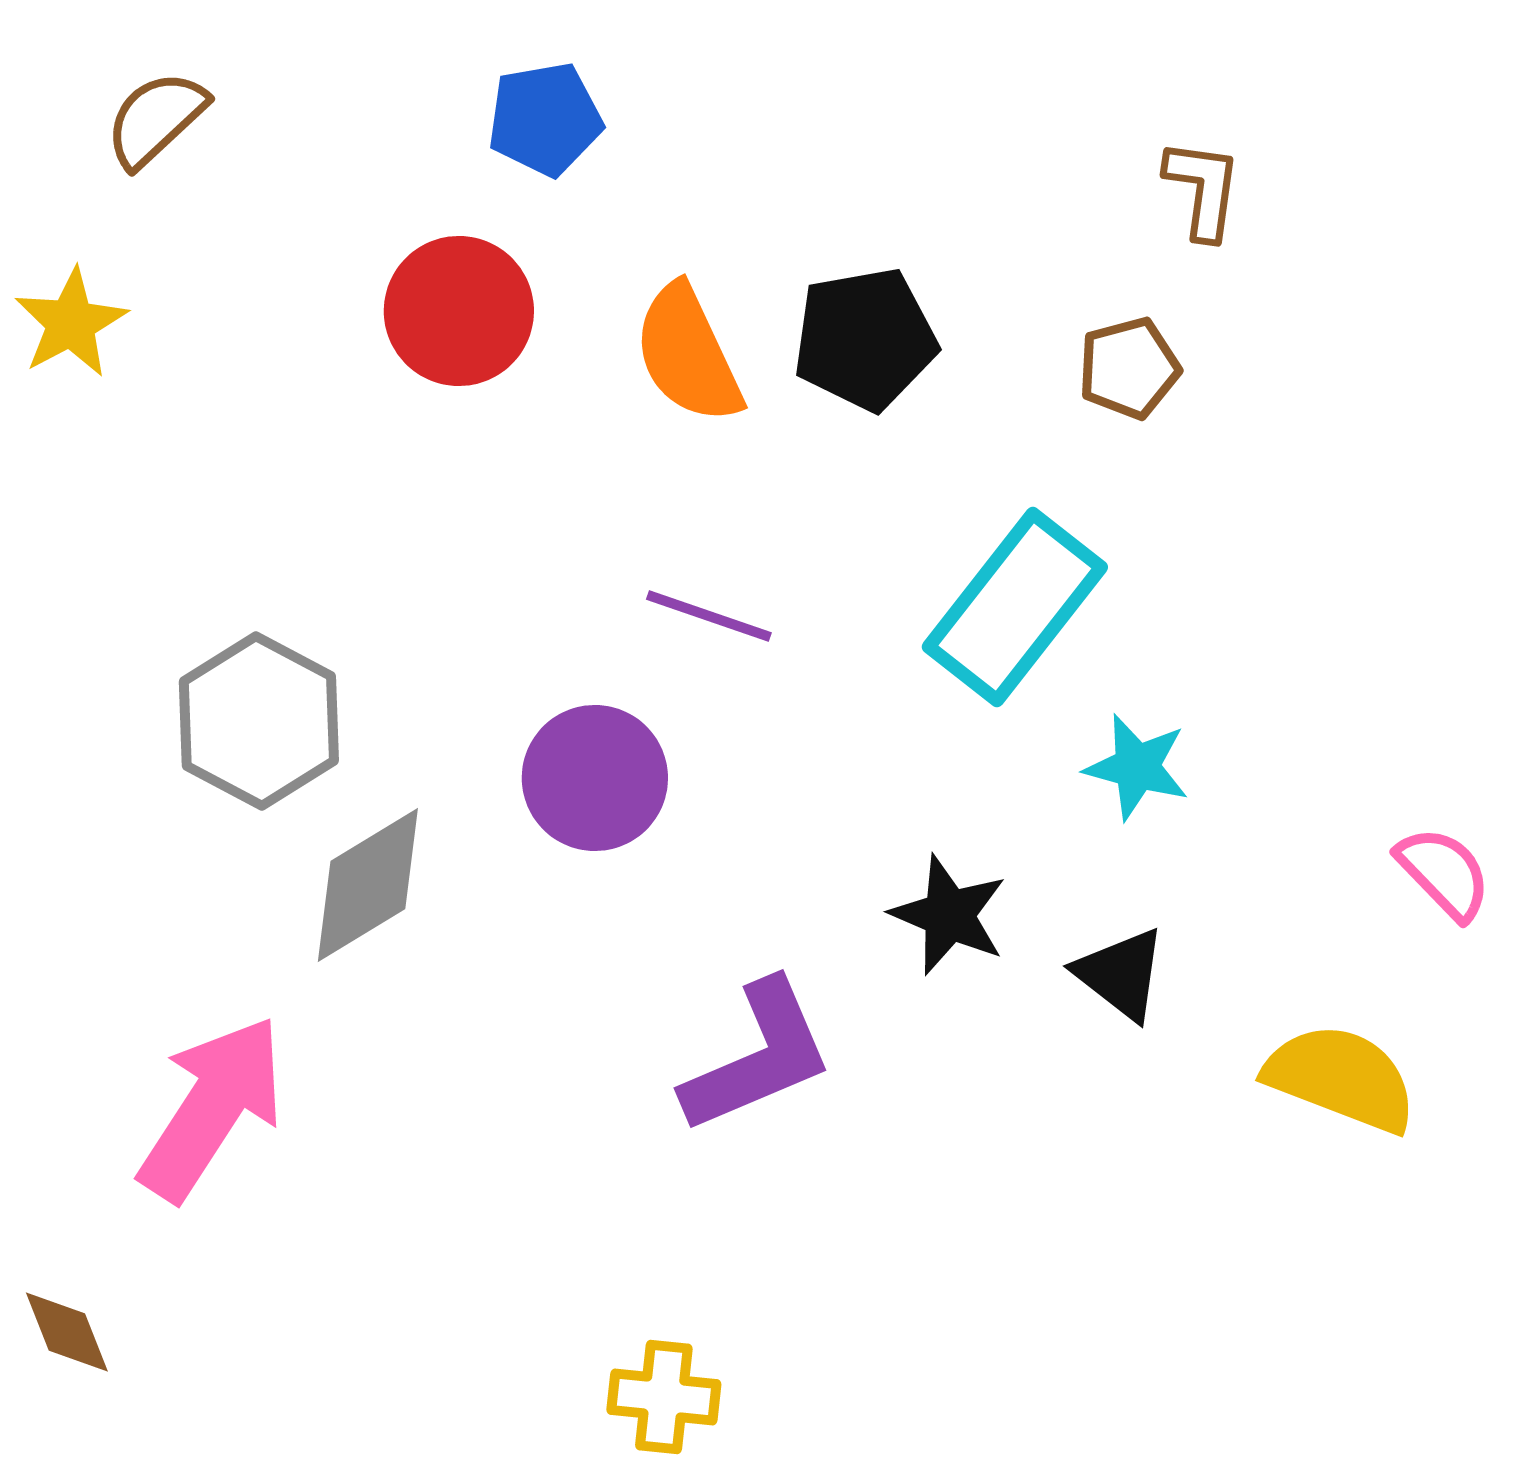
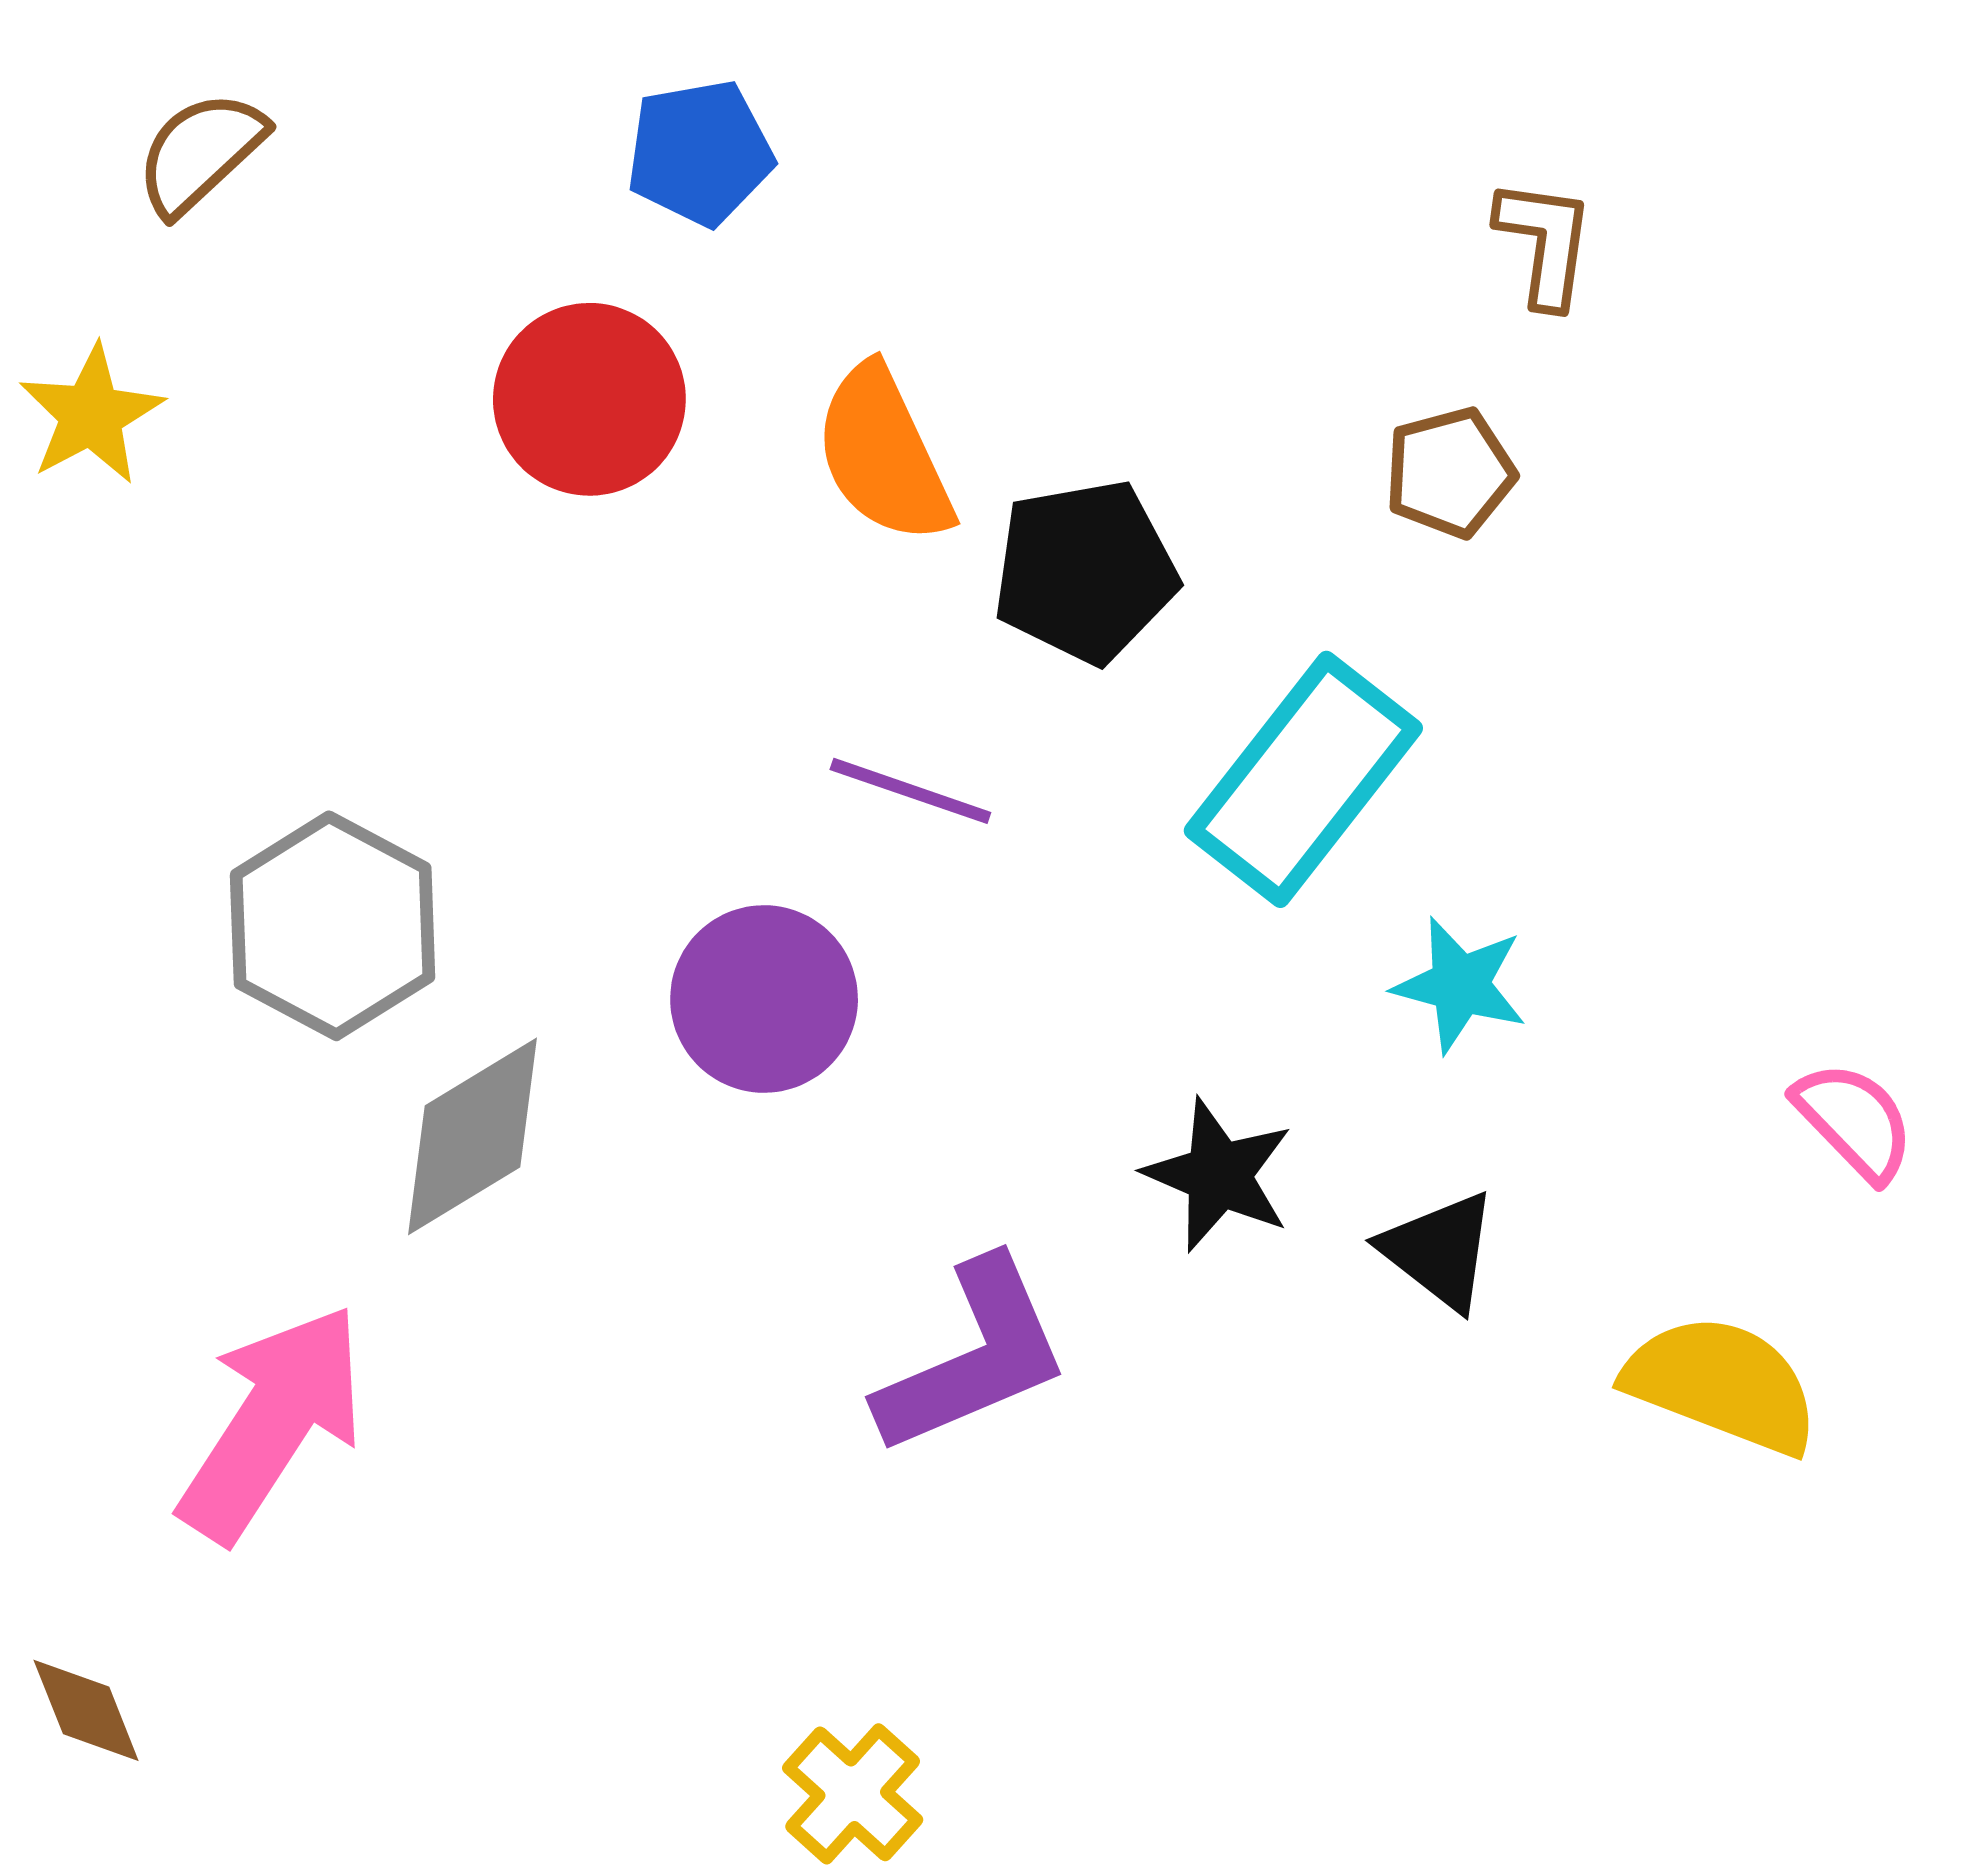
black pentagon: (865, 339) -> (1085, 571), moved
yellow cross: (664, 1397) -> (853, 1794), turned 36

